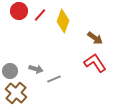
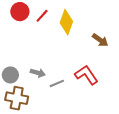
red L-shape: (95, 63) -> (86, 75), moved
brown cross: (16, 93) -> (17, 98), turned -30

